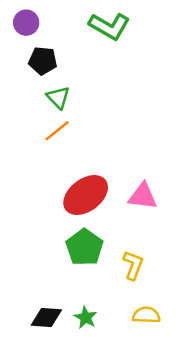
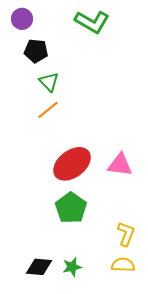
yellow L-shape: (133, 265) -> (126, 234), moved
green star: (86, 318) -> (72, 267), turned 30

